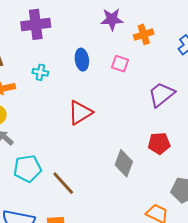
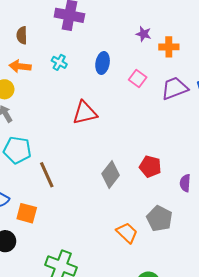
purple star: (112, 19) -> (143, 34), size x0.7
orange cross: (144, 34) -> (169, 47), moved
purple trapezoid: (161, 94) -> (175, 88), moved

